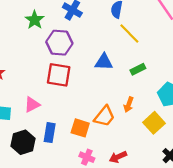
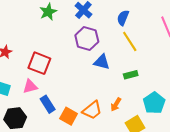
purple hexagon: (59, 43) -> (87, 38), moved
red square: (59, 75) -> (39, 63), moved
blue rectangle: (50, 133) -> (48, 104), moved, turned -54

